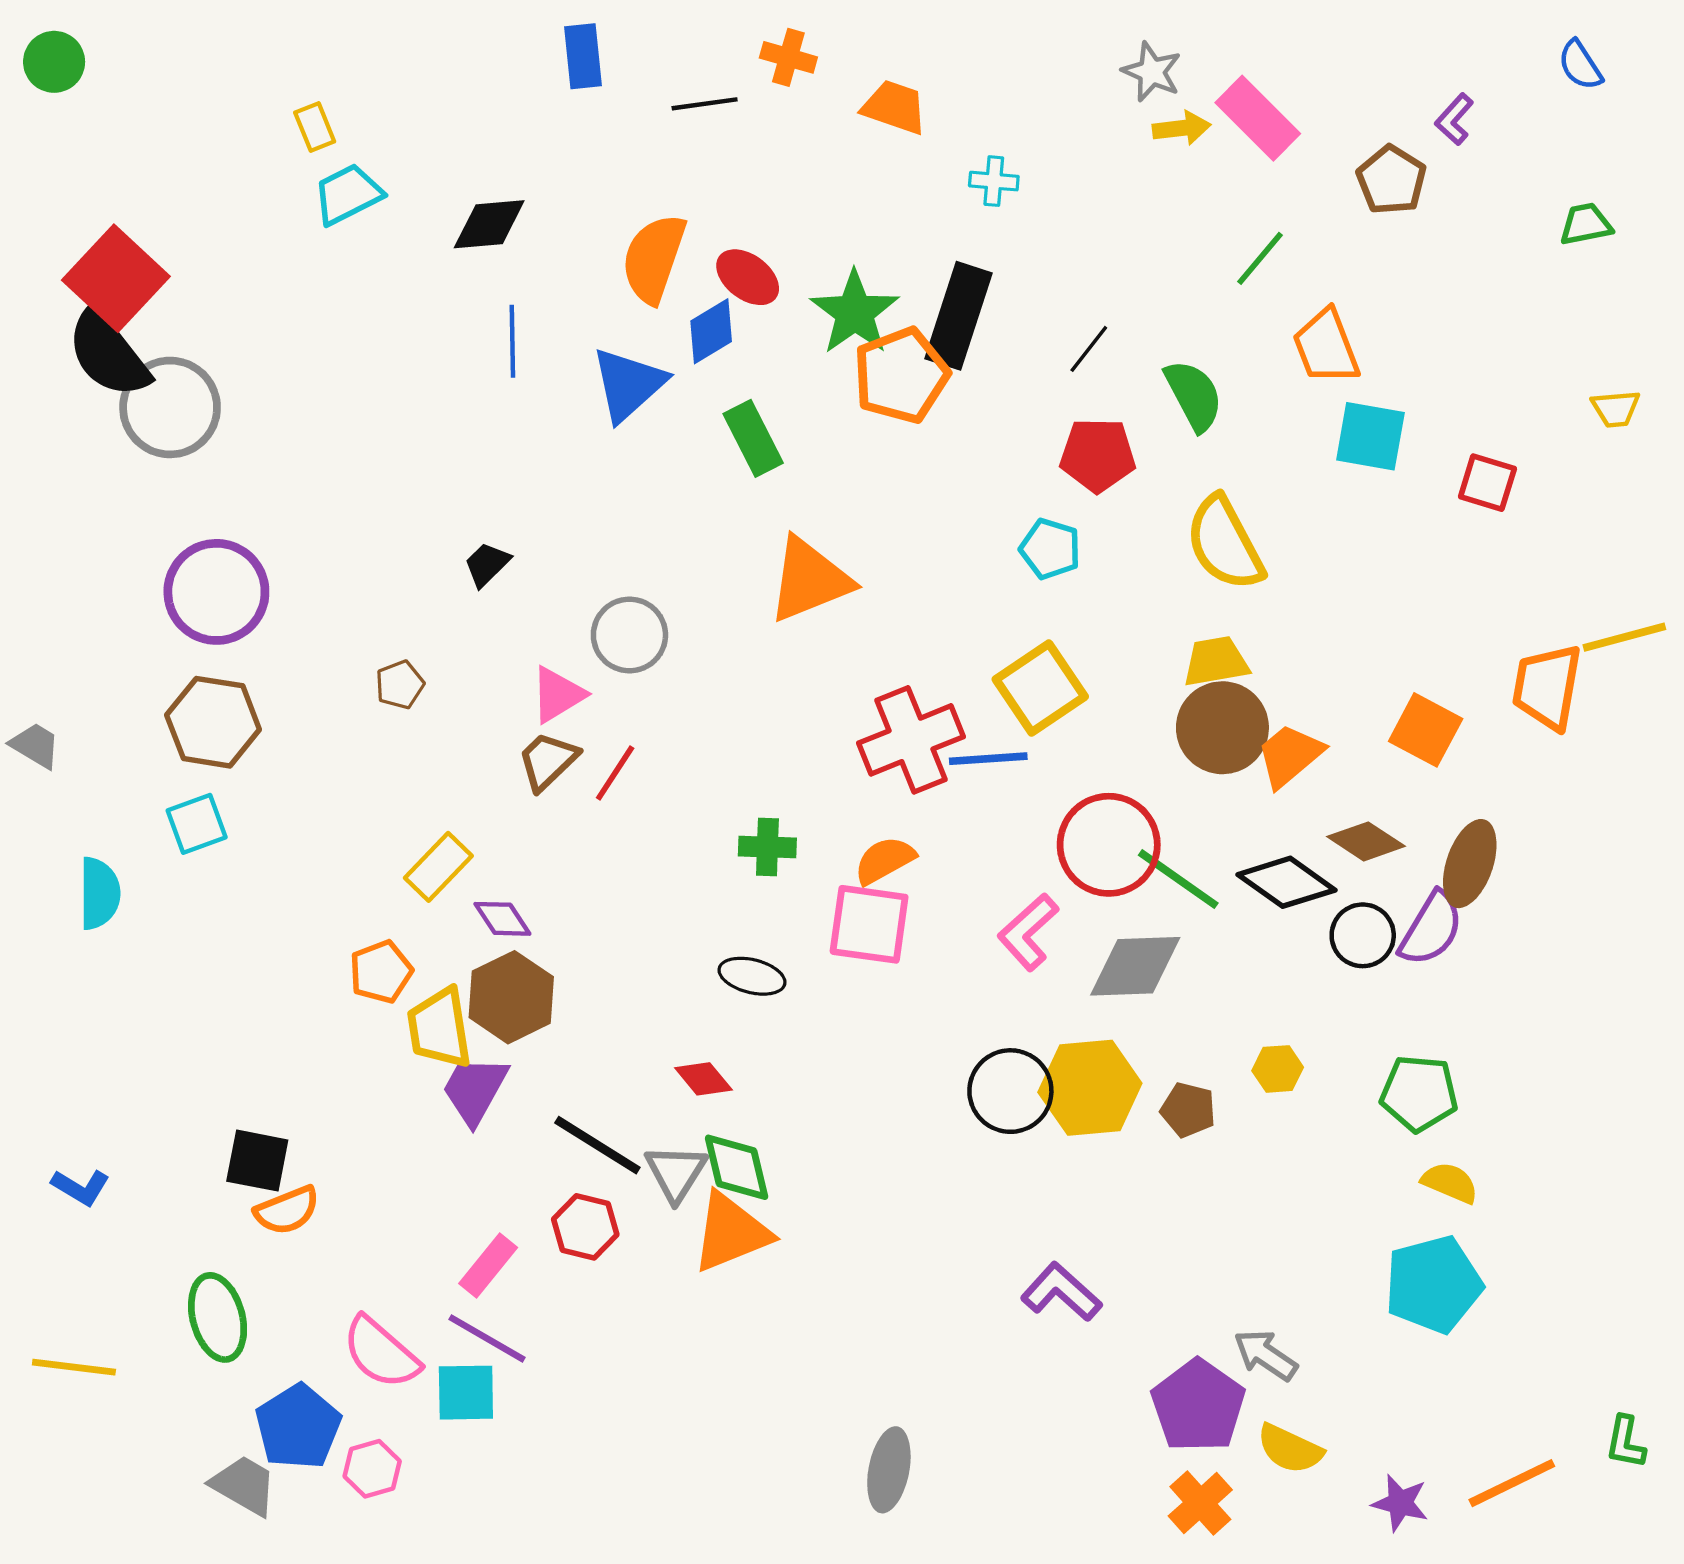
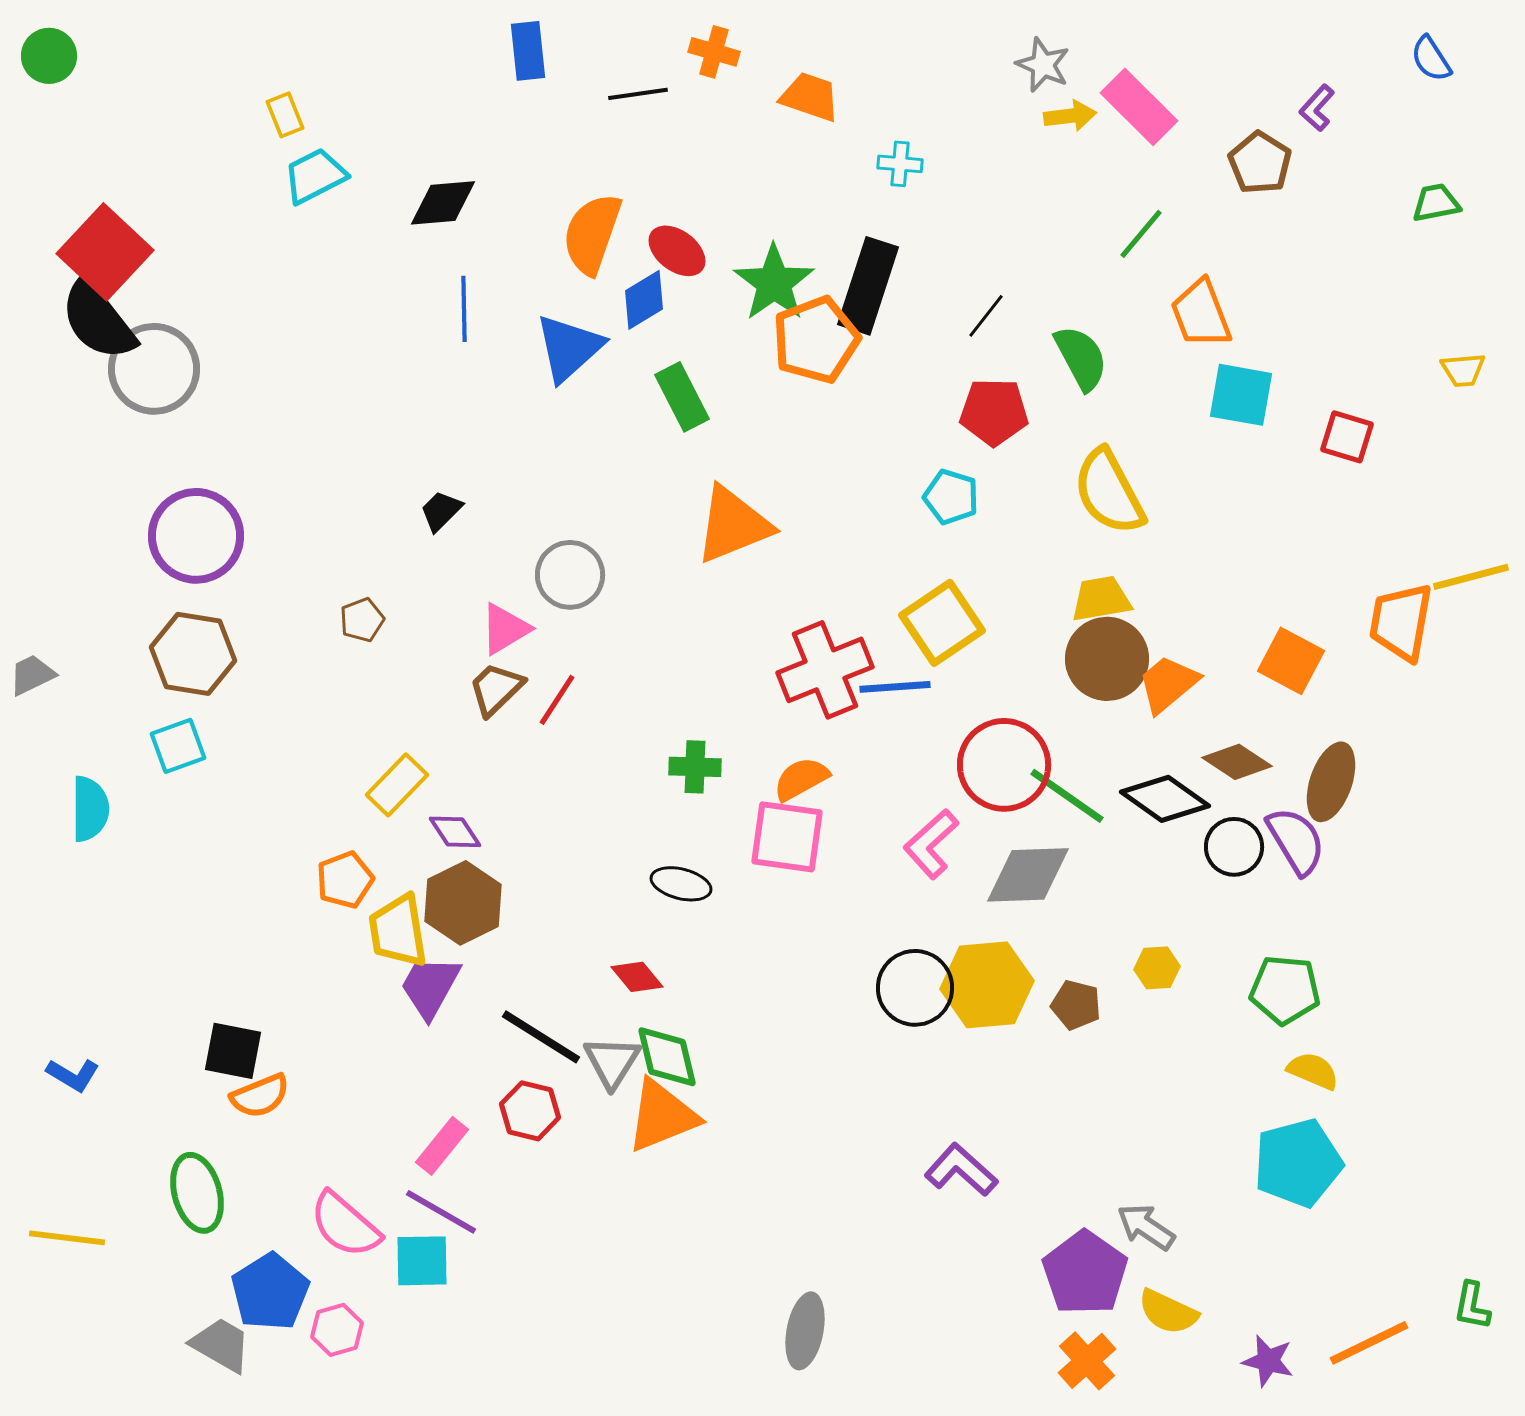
gray trapezoid: (35, 745) -> (32, 675), turned -57
purple semicircle: (1431, 929) -> (1296, 841), turned -62

